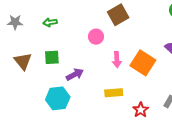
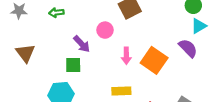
green square: (52, 57) -> (73, 65), moved
purple arrow: (75, 74) -> (82, 44), moved, turned 72

